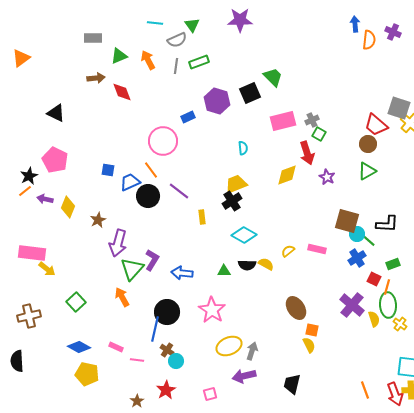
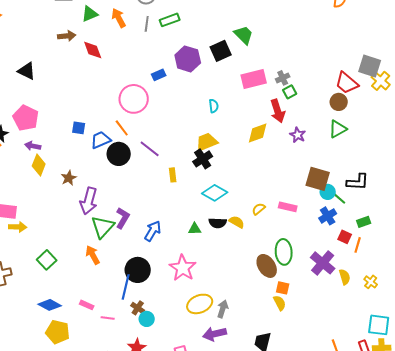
green square: (319, 134) -> (290, 92), turned 32
purple arrow: (45, 199) -> (33, 146), moved
yellow arrow: (47, 269) -> (18, 227), turned -36
blue arrow: (182, 273) -> (153, 231), turned 115
green ellipse: (388, 305) -> (284, 252), moved

